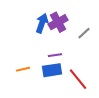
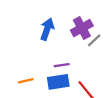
purple cross: (58, 22) -> (82, 28), moved

